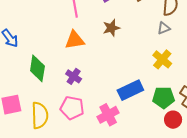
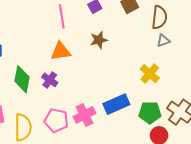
gray triangle: (164, 28) -> (163, 41), moved
purple cross: (74, 76) -> (50, 80), moved
pink cross: (108, 115) -> (84, 115), moved

